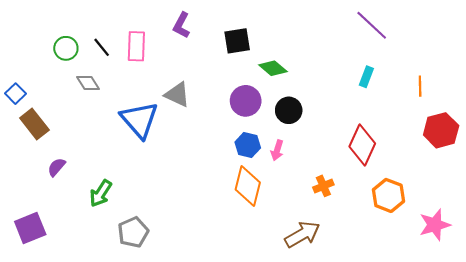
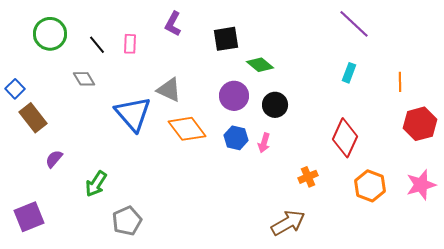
pink rectangle: (136, 46) -> (130, 44), size x0.7
green circle: (66, 48) -> (50, 34), moved, size x1.4
orange diamond: (248, 186) -> (187, 129), moved, turned -51
pink star: (435, 225) -> (421, 185), moved

